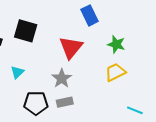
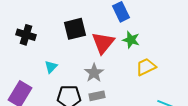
black square: (26, 31) -> (75, 29), moved, turned -30
green star: (116, 44) -> (131, 40), moved

